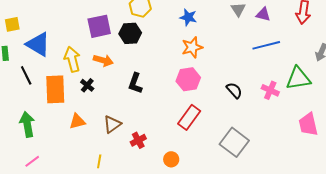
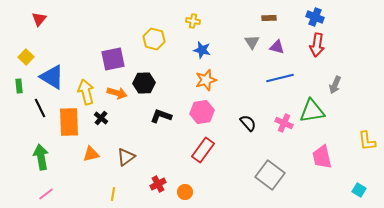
yellow square: (12, 24) -> (26, 57), turned -35
black hexagon: (130, 33) -> (144, 83), moved
black L-shape: (135, 83) -> (161, 116), moved, turned 90
red cross: (138, 140) -> (158, 184), moved
gray square: (234, 142) -> (270, 175), moved

